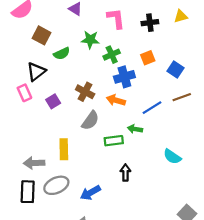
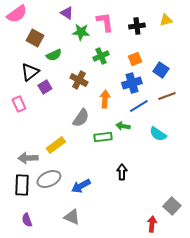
green star: (90, 40) -> (81, 32), moved
blue cross: (124, 77) -> (132, 83), moved
brown cross: (85, 92) -> (79, 80), moved
pink rectangle: (24, 93) -> (19, 104), moved
orange arrow: (116, 100) -> (105, 99), turned 78
purple square: (53, 101) -> (45, 87), moved
yellow rectangle: (64, 149) -> (56, 145), turned 54
cyan semicircle: (172, 157) -> (158, 134), moved
black arrow: (125, 173) -> (122, 172), moved

